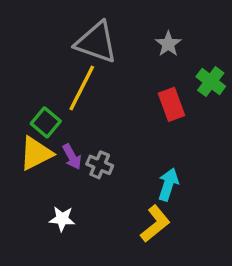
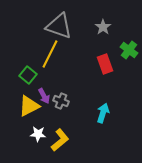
yellow triangle: (36, 153) -> (29, 106), moved
yellow L-shape: (155, 224) -> (60, 140), moved

